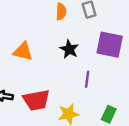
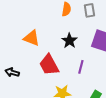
red trapezoid: (36, 100) -> (49, 65), moved, turned 65

